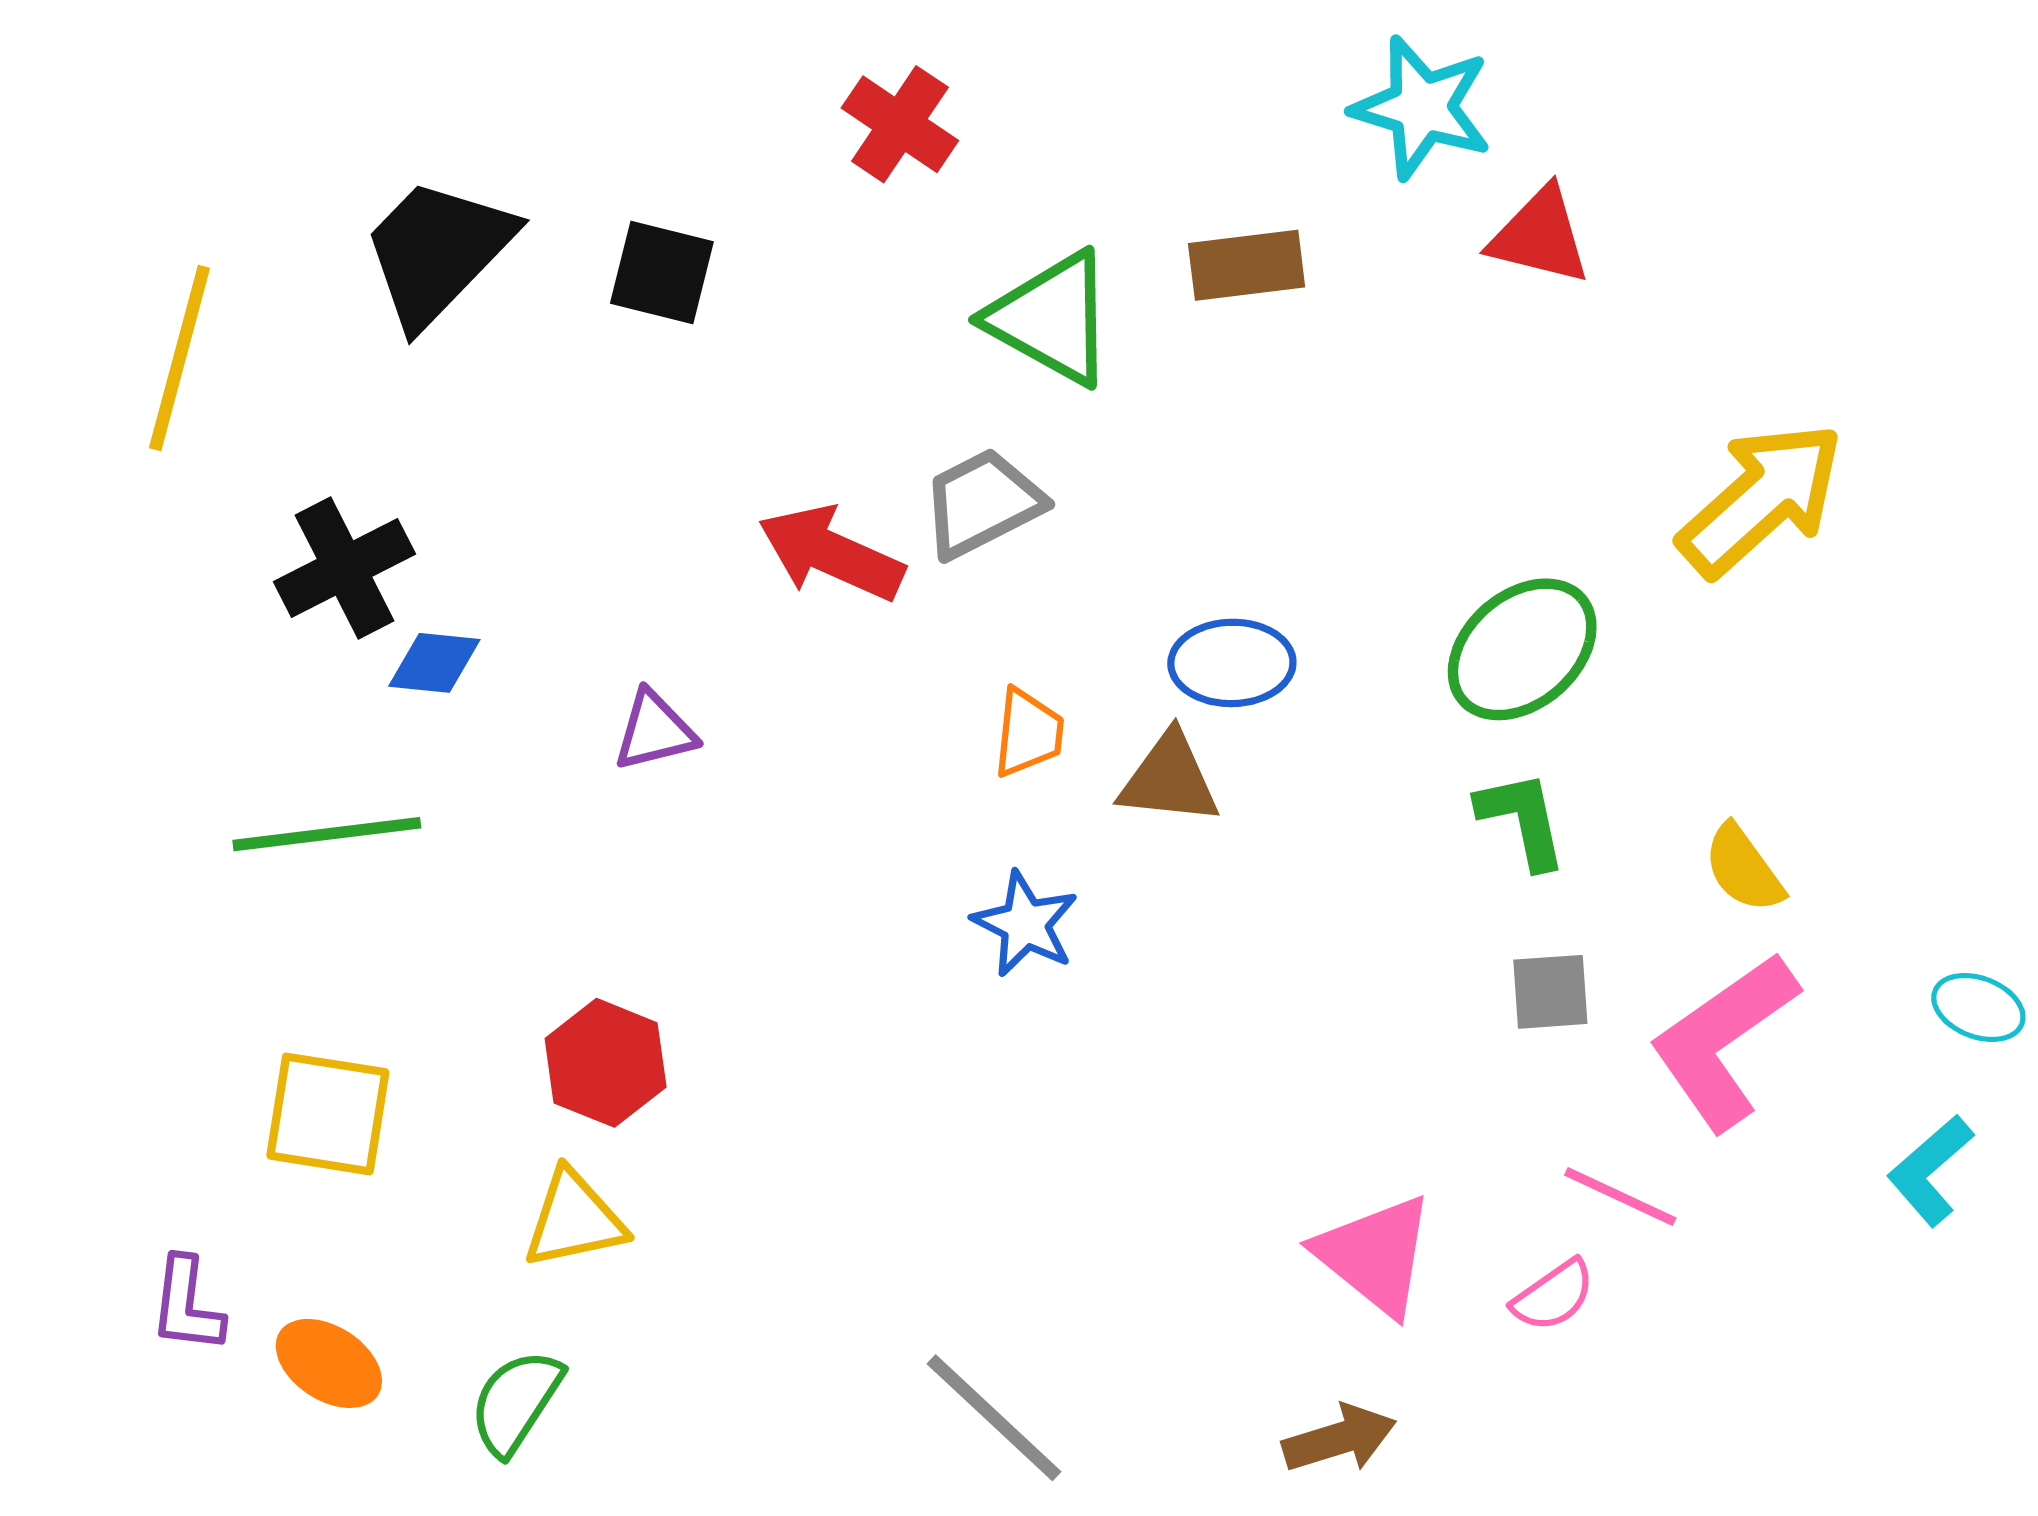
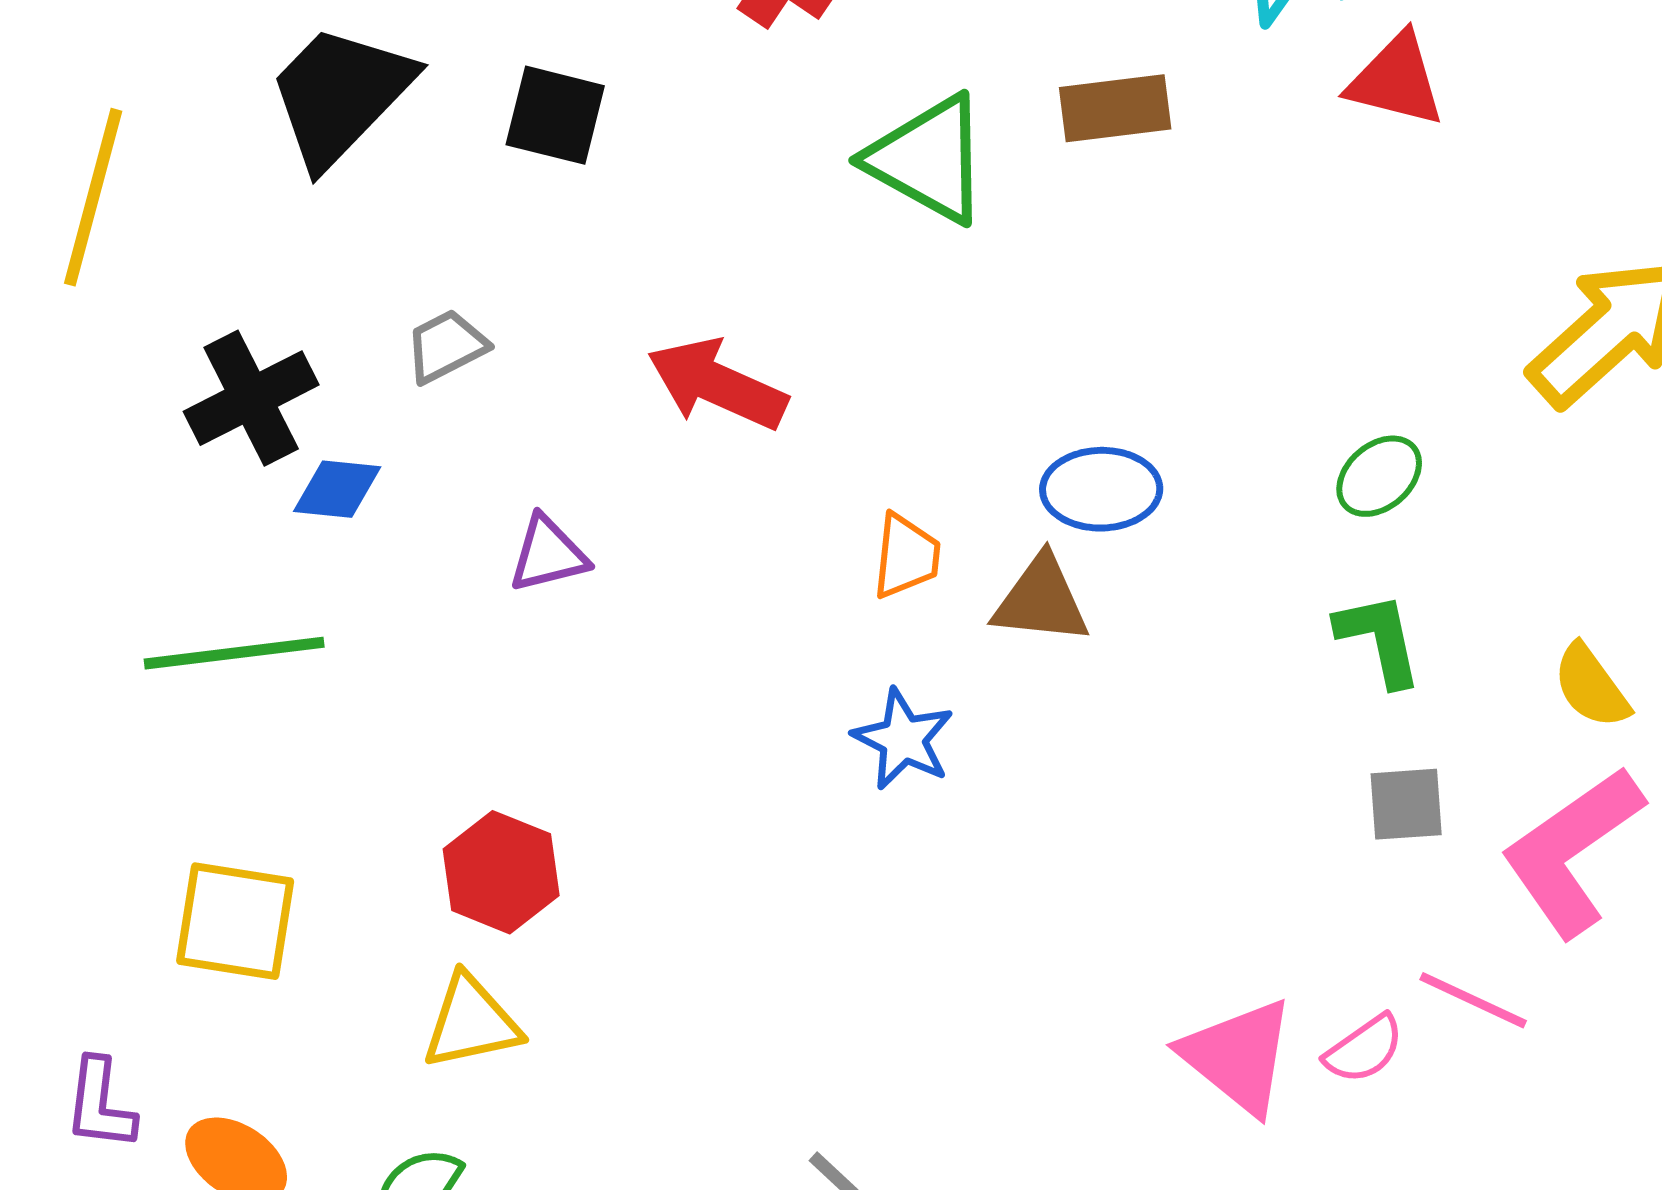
gray trapezoid: (982, 503) -> (446, 346), moved, size x0.7
green ellipse: (1522, 649) -> (1379, 476), size x0.6
pink semicircle: (1553, 1296) -> (1364, 1049), moved

